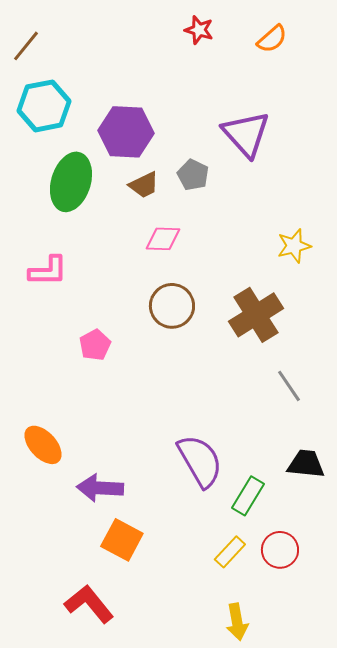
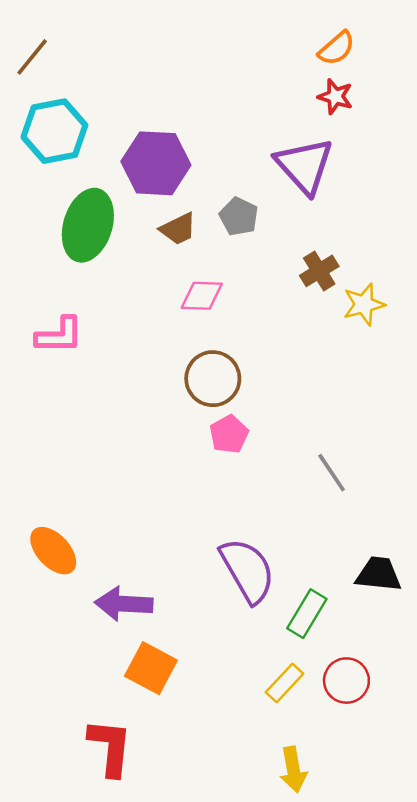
red star: (199, 30) -> (335, 97), moved
brown cross: (256, 315) -> (319, 271), moved, size x0.6
pink pentagon: (95, 345) -> (229, 434), moved
gray line: (289, 386) -> (332, 473), moved
red L-shape: (89, 604) -> (110, 747), turned 45

